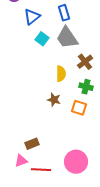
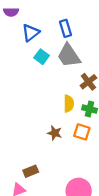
yellow semicircle: (61, 74) -> (69, 104), moved
brown star: (54, 100) -> (55, 133), moved

